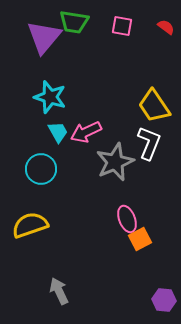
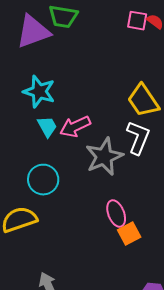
pink square: (122, 26) -> (137, 21), moved
purple triangle: (44, 37) -> (33, 32), turned 30
cyan circle: (41, 169) -> (43, 180), moved

